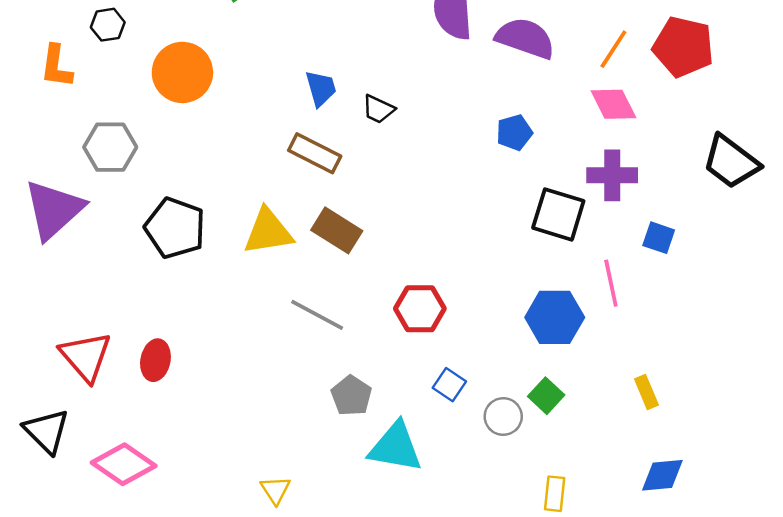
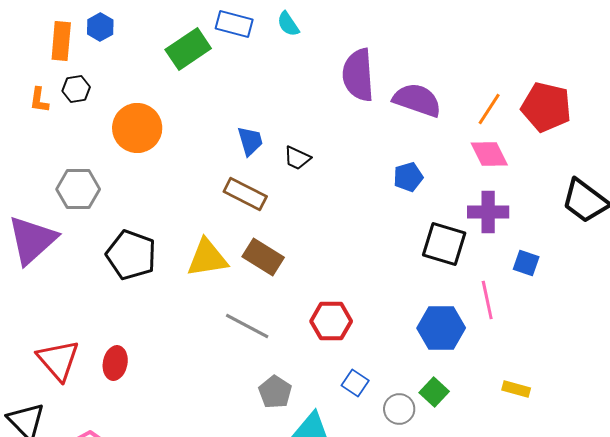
orange L-shape: (56, 66) -> (39, 100), moved, size x0.7
yellow rectangle: (646, 392) -> (516, 389), turned -52

